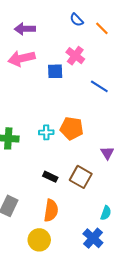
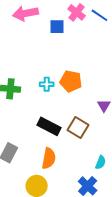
blue line: (99, 86) -> (99, 15), moved
black rectangle: (50, 177) -> (49, 126), size x1.6

